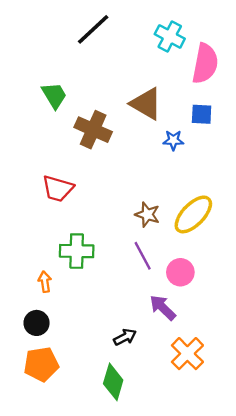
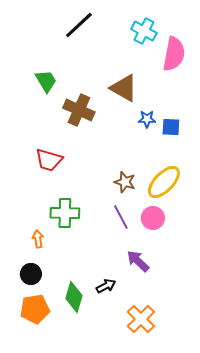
blue square: (202, 114) -> (171, 127), moved
pink circle: (180, 272) -> (153, 218), moved
orange cross: (187, 354) -> (141, 319), moved
green diamond: (113, 382) -> (74, 297), moved

